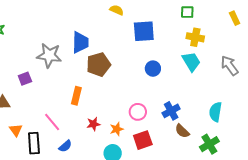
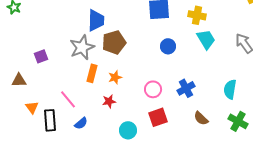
yellow cross: (195, 37) -> (197, 15), moved
gray star: (49, 55) -> (82, 47), moved, turned -30
orange star: (117, 129) -> (115, 77), moved
brown semicircle: (182, 131) -> (201, 118), moved
green cross: (209, 144) -> (238, 121), moved, turned -30

